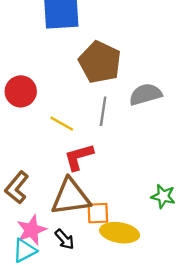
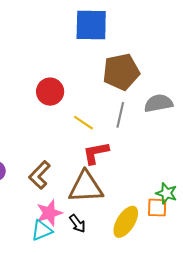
brown pentagon: (100, 62) -> (121, 72), turned 30
orange square: (98, 213) -> (157, 208), moved
yellow ellipse: (120, 233) -> (126, 222), turned -72

